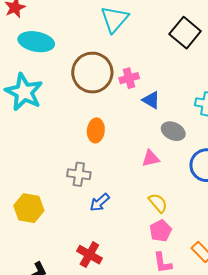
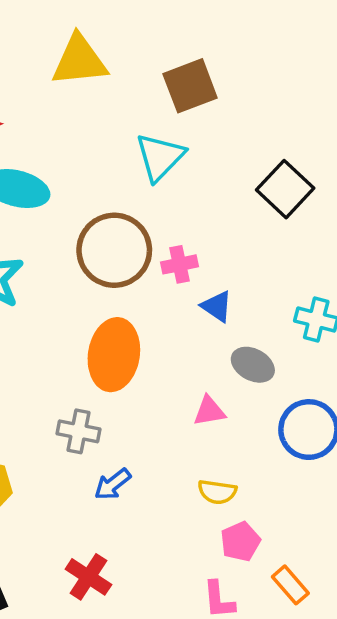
orange ellipse: (96, 130) -> (114, 355), size x1.6
yellow semicircle: (158, 203) -> (217, 492), turned 135
pink pentagon: (161, 231) -> (240, 541), moved

